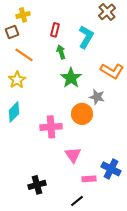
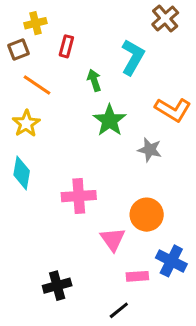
red rectangle: (55, 30) -> (66, 46), moved
cyan diamond: (14, 112) -> (22, 173), turned -35
orange circle: (82, 114) -> (147, 215), moved

